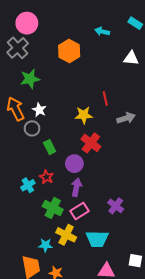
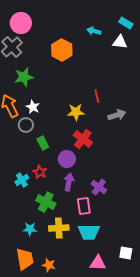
white triangle: (131, 58) -> (120, 42), moved
purple cross: (116, 206) -> (99, 187), moved
pink rectangle: (80, 211) -> (84, 206), moved, turned -66
yellow cross: (66, 235) -> (59, 228), turned -30
cyan star: (45, 245) -> (30, 229), moved

